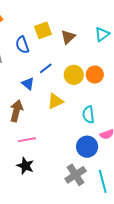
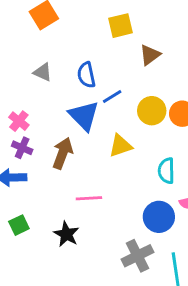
yellow square: (43, 30) -> (121, 26), moved
blue semicircle: (22, 45) -> (86, 75), moved
blue triangle: (28, 84) -> (84, 116), size x1.6
pink line: (27, 140) -> (89, 198), moved

